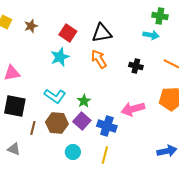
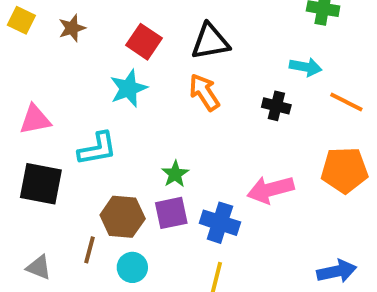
cyan arrow: (151, 35) -> (306, 67), moved
cyan L-shape: (55, 96) -> (97, 149), moved, turned -45
purple square: (82, 121) -> (171, 213), turned 36
brown line: (33, 128) -> (90, 250), moved
cyan circle: (73, 152) -> (132, 267), moved

